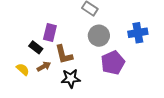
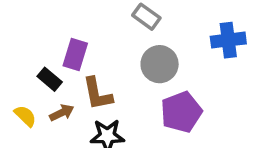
blue cross: (138, 33) -> (228, 40), moved

